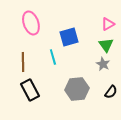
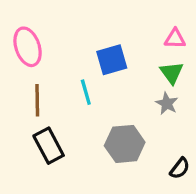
pink ellipse: (31, 23) -> (28, 47), moved
pink triangle: (108, 24) -> (175, 39), turned 32
black semicircle: (111, 92) -> (180, 168), moved

